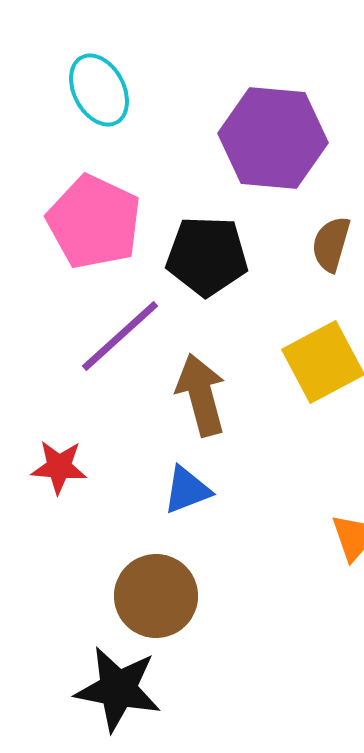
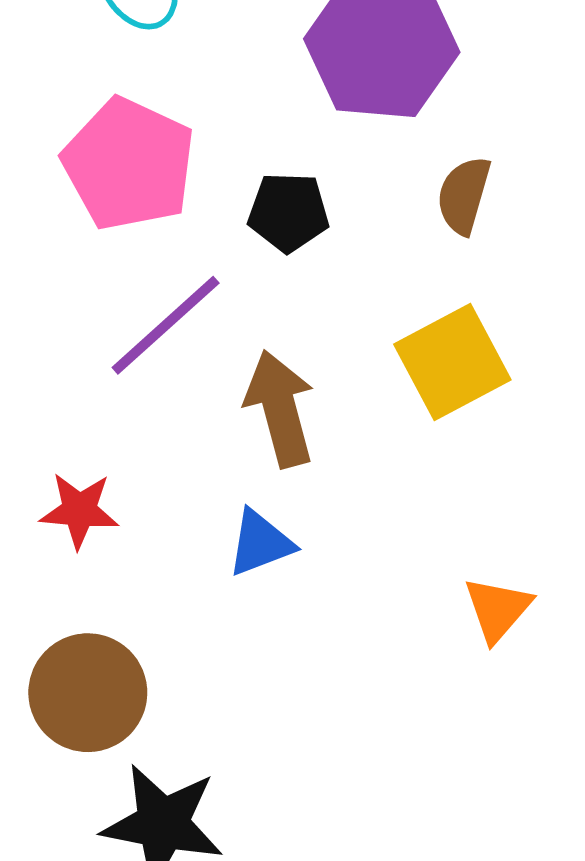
black pentagon: (207, 256) -> (288, 212), size x0.7
brown circle: (156, 596) -> (88, 693), moved

